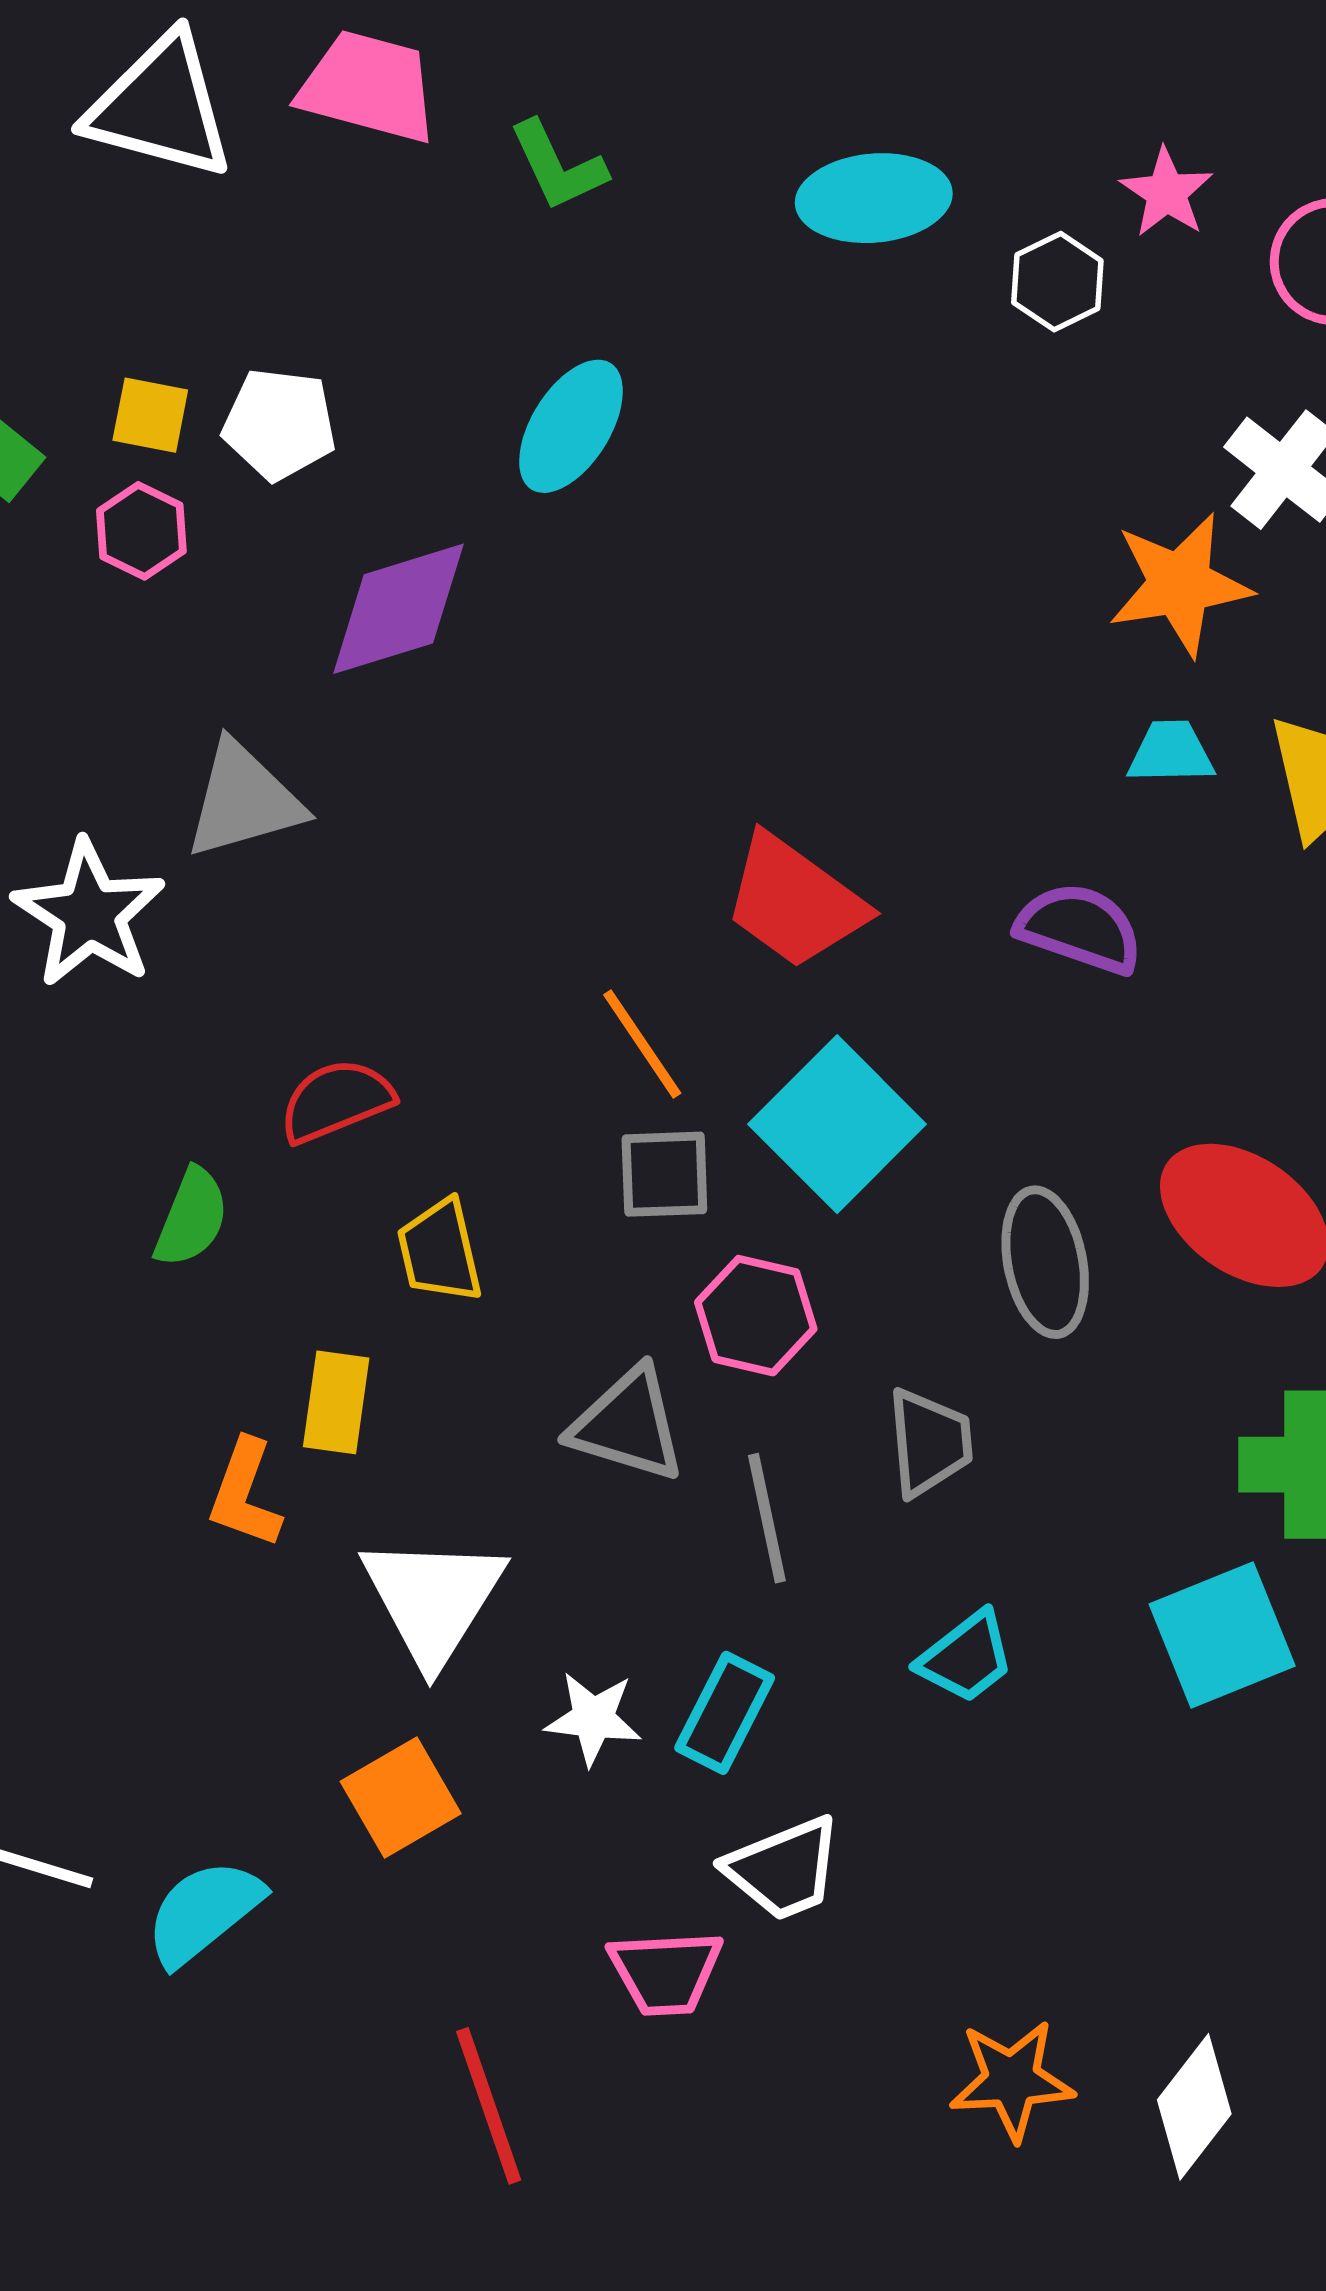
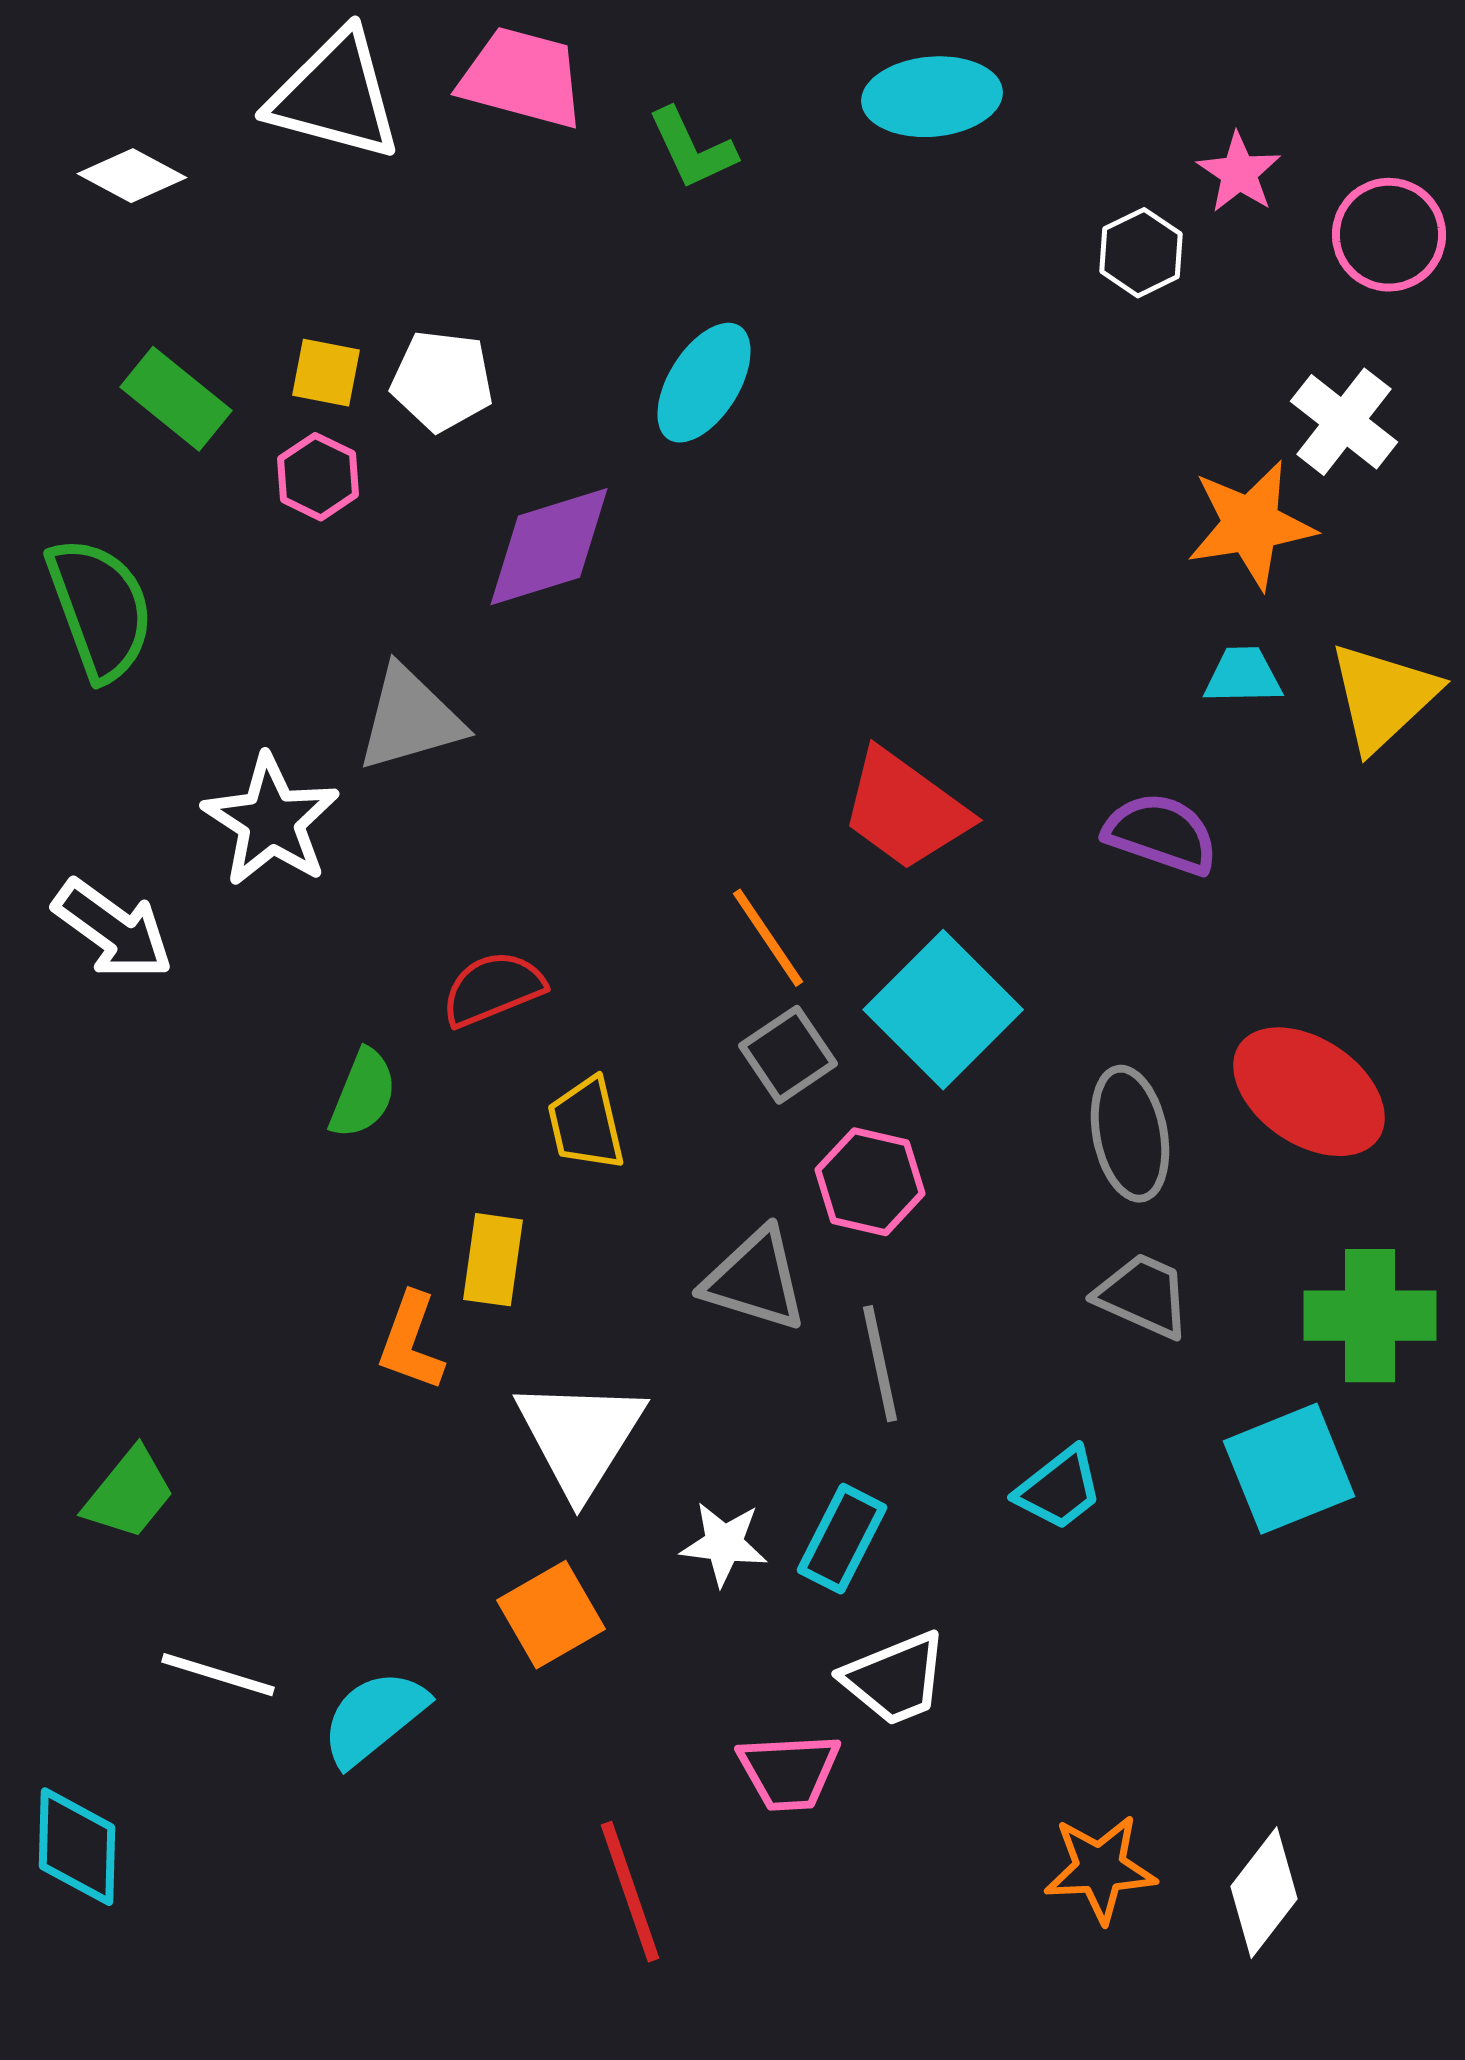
cyan ellipse: (874, 198) -> (932, 97), moved
gray square: (664, 1174) -> (788, 1055), turned -32
gray trapezoid: (929, 1442) -> (1143, 1296), moved, turned -61

